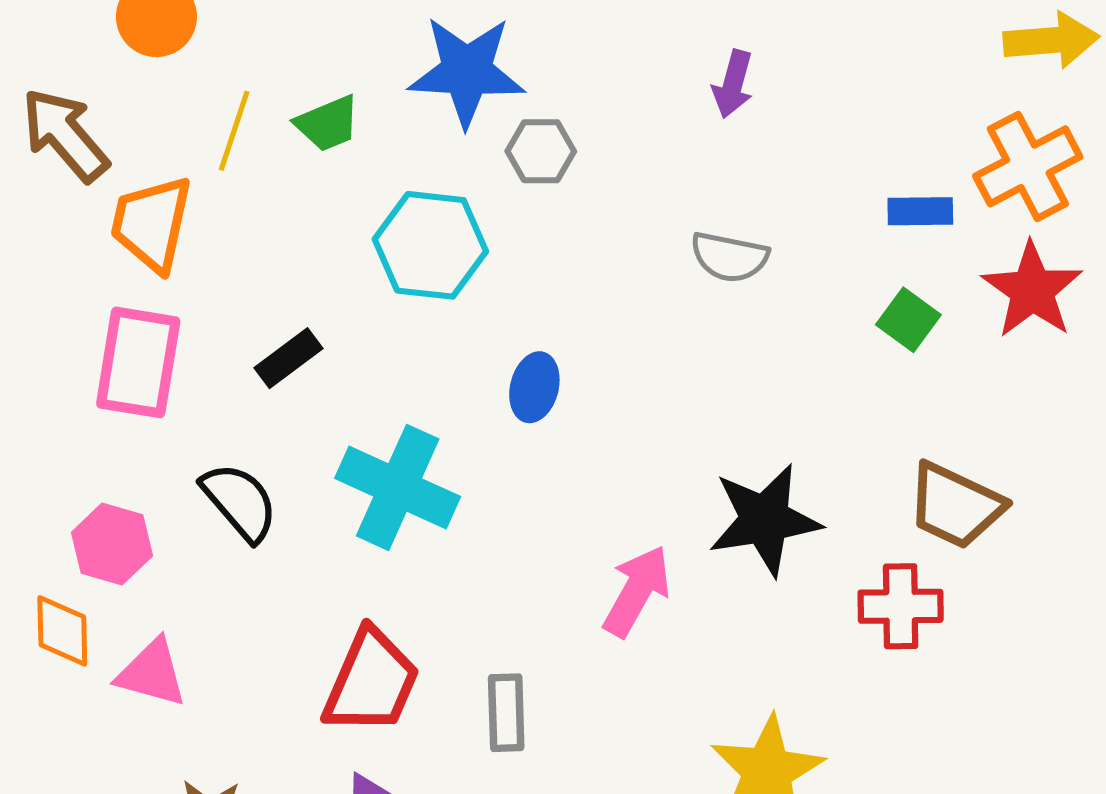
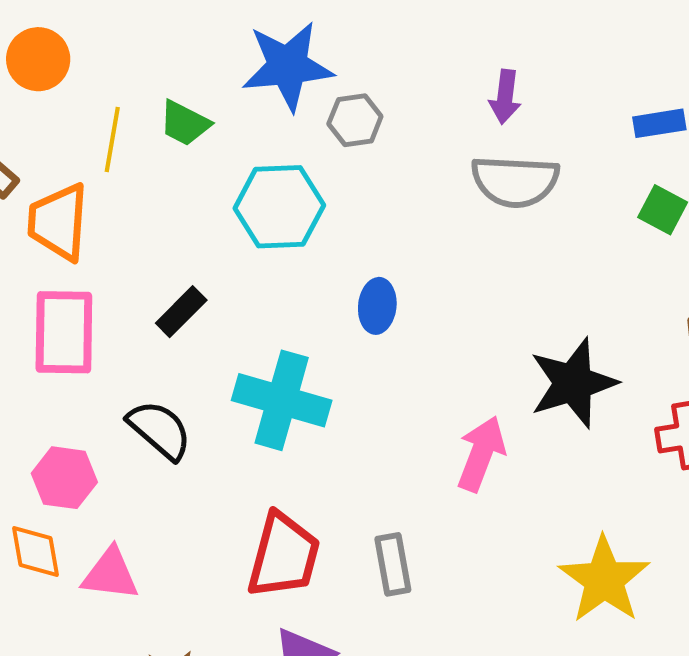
purple arrow: (733, 84) -> (505, 97), moved
green trapezoid: (328, 124) -> (185, 123), turned 58
gray semicircle: (729, 257) -> (515, 181), size x1.4

